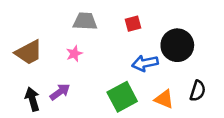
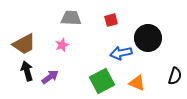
black semicircle: (198, 91) -> (175, 76), moved
black arrow: (32, 99) -> (27, 71), moved

